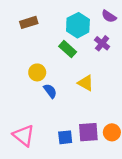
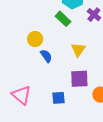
yellow triangle: (86, 83) -> (78, 50), turned 35
purple square: (88, 132) -> (79, 79), moved

